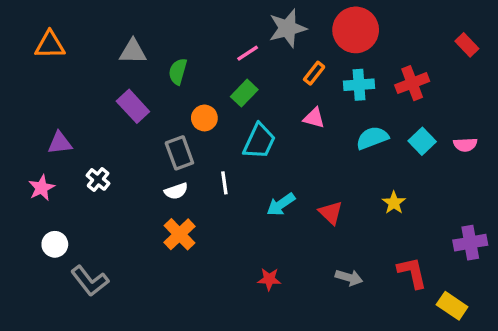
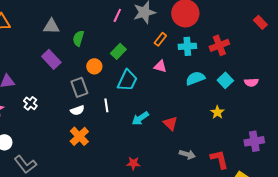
red rectangle: (467, 45) -> (260, 22), moved
pink line: (248, 53) -> (117, 15), moved, turned -32
yellow star: (394, 203) -> (217, 112), moved
gray arrow: (349, 278) -> (187, 154), moved

